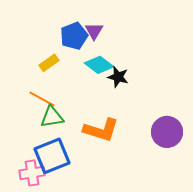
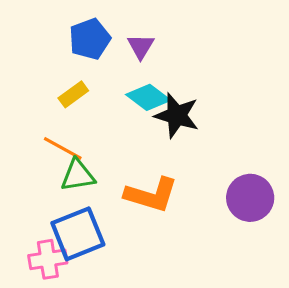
blue pentagon: (74, 36) -> (90, 39), moved
black star: (118, 77) -> (177, 115), size x1.4

